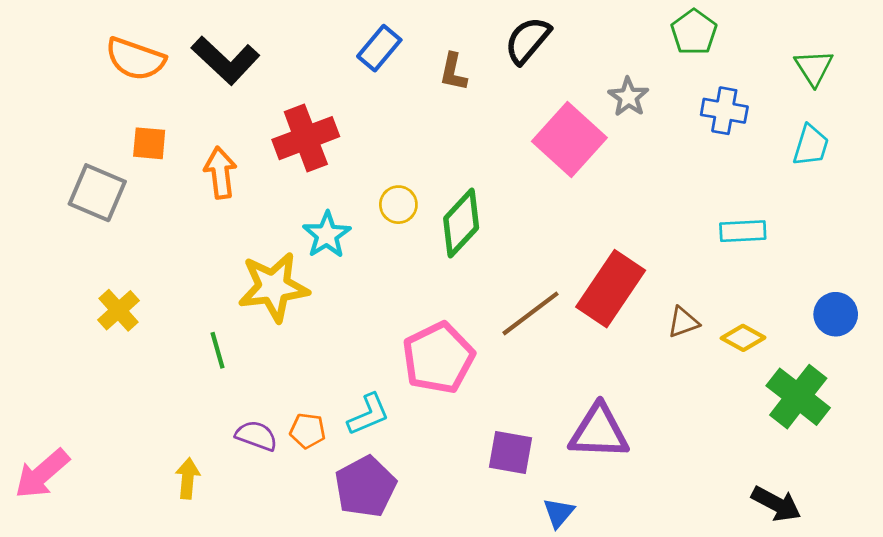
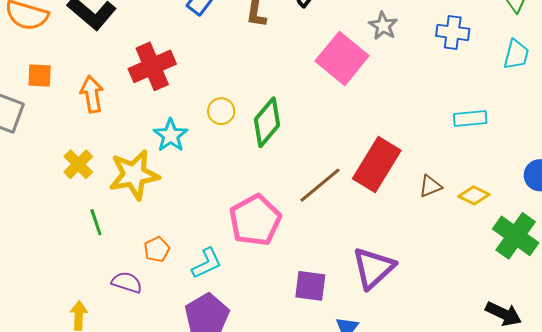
yellow cross: (118, 310) -> (78, 164), moved
orange pentagon: (308, 431) -> (157, 249), moved, turned -30
purple triangle: (599, 432) -> (373, 268), turned -42

